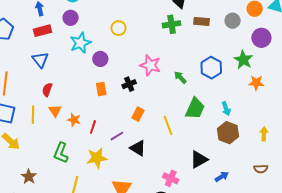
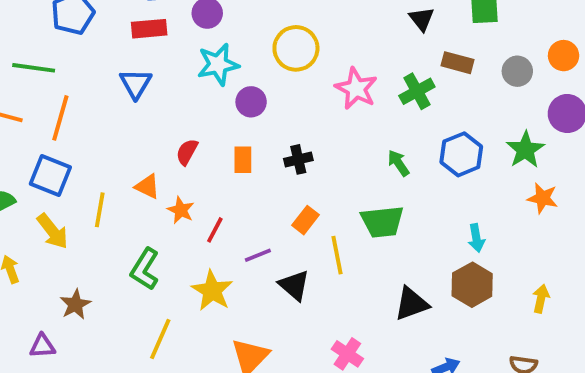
green cross: (172, 24) -> (417, 91), moved, turned -30
yellow circle: (118, 28) -> (296, 48), size x1.5
pink star: (150, 65) -> (356, 89), moved
red semicircle: (47, 90) -> (187, 152), moved
green trapezoid: (195, 108) -> (382, 222), moved, turned 50
orange triangle: (55, 111) -> (147, 187), turned -40
yellow line: (33, 115) -> (100, 210), moved
yellow line: (168, 125) -> (337, 255), moved
yellow star: (97, 158) -> (212, 291), turned 30
black triangle: (199, 159) -> (411, 304), moved

